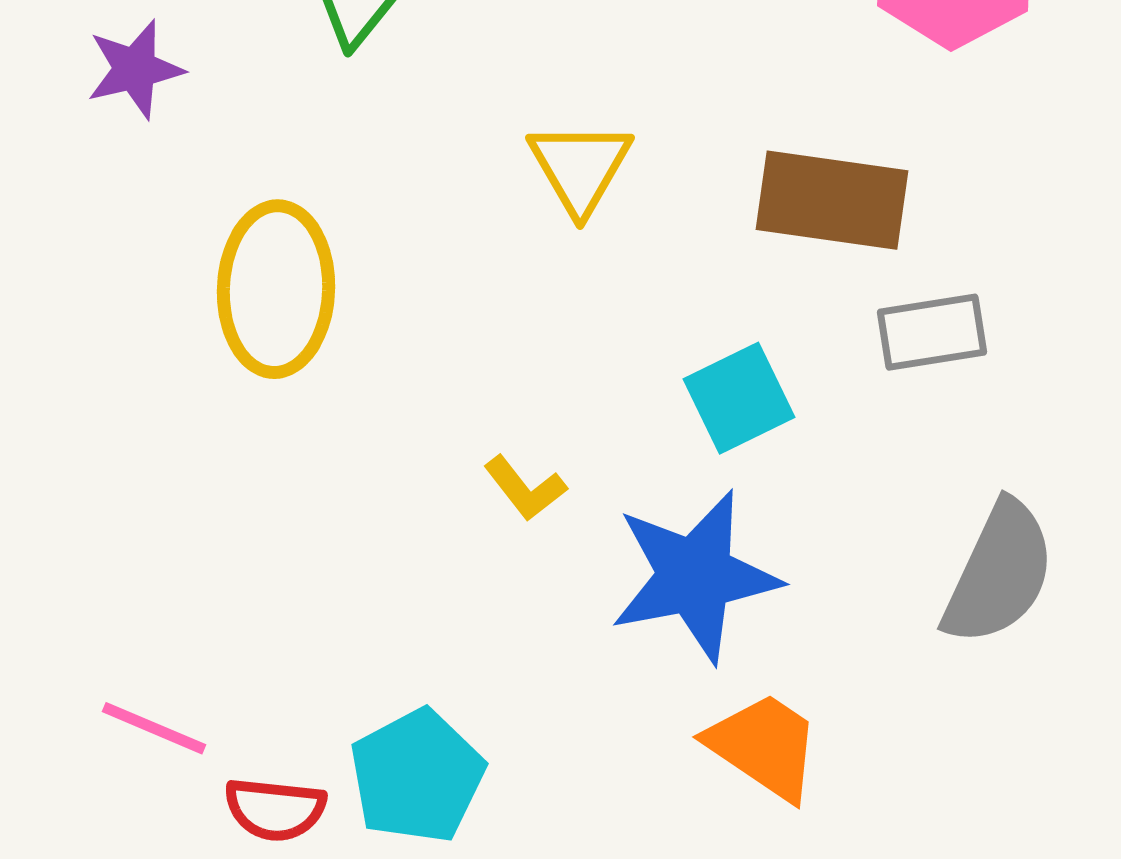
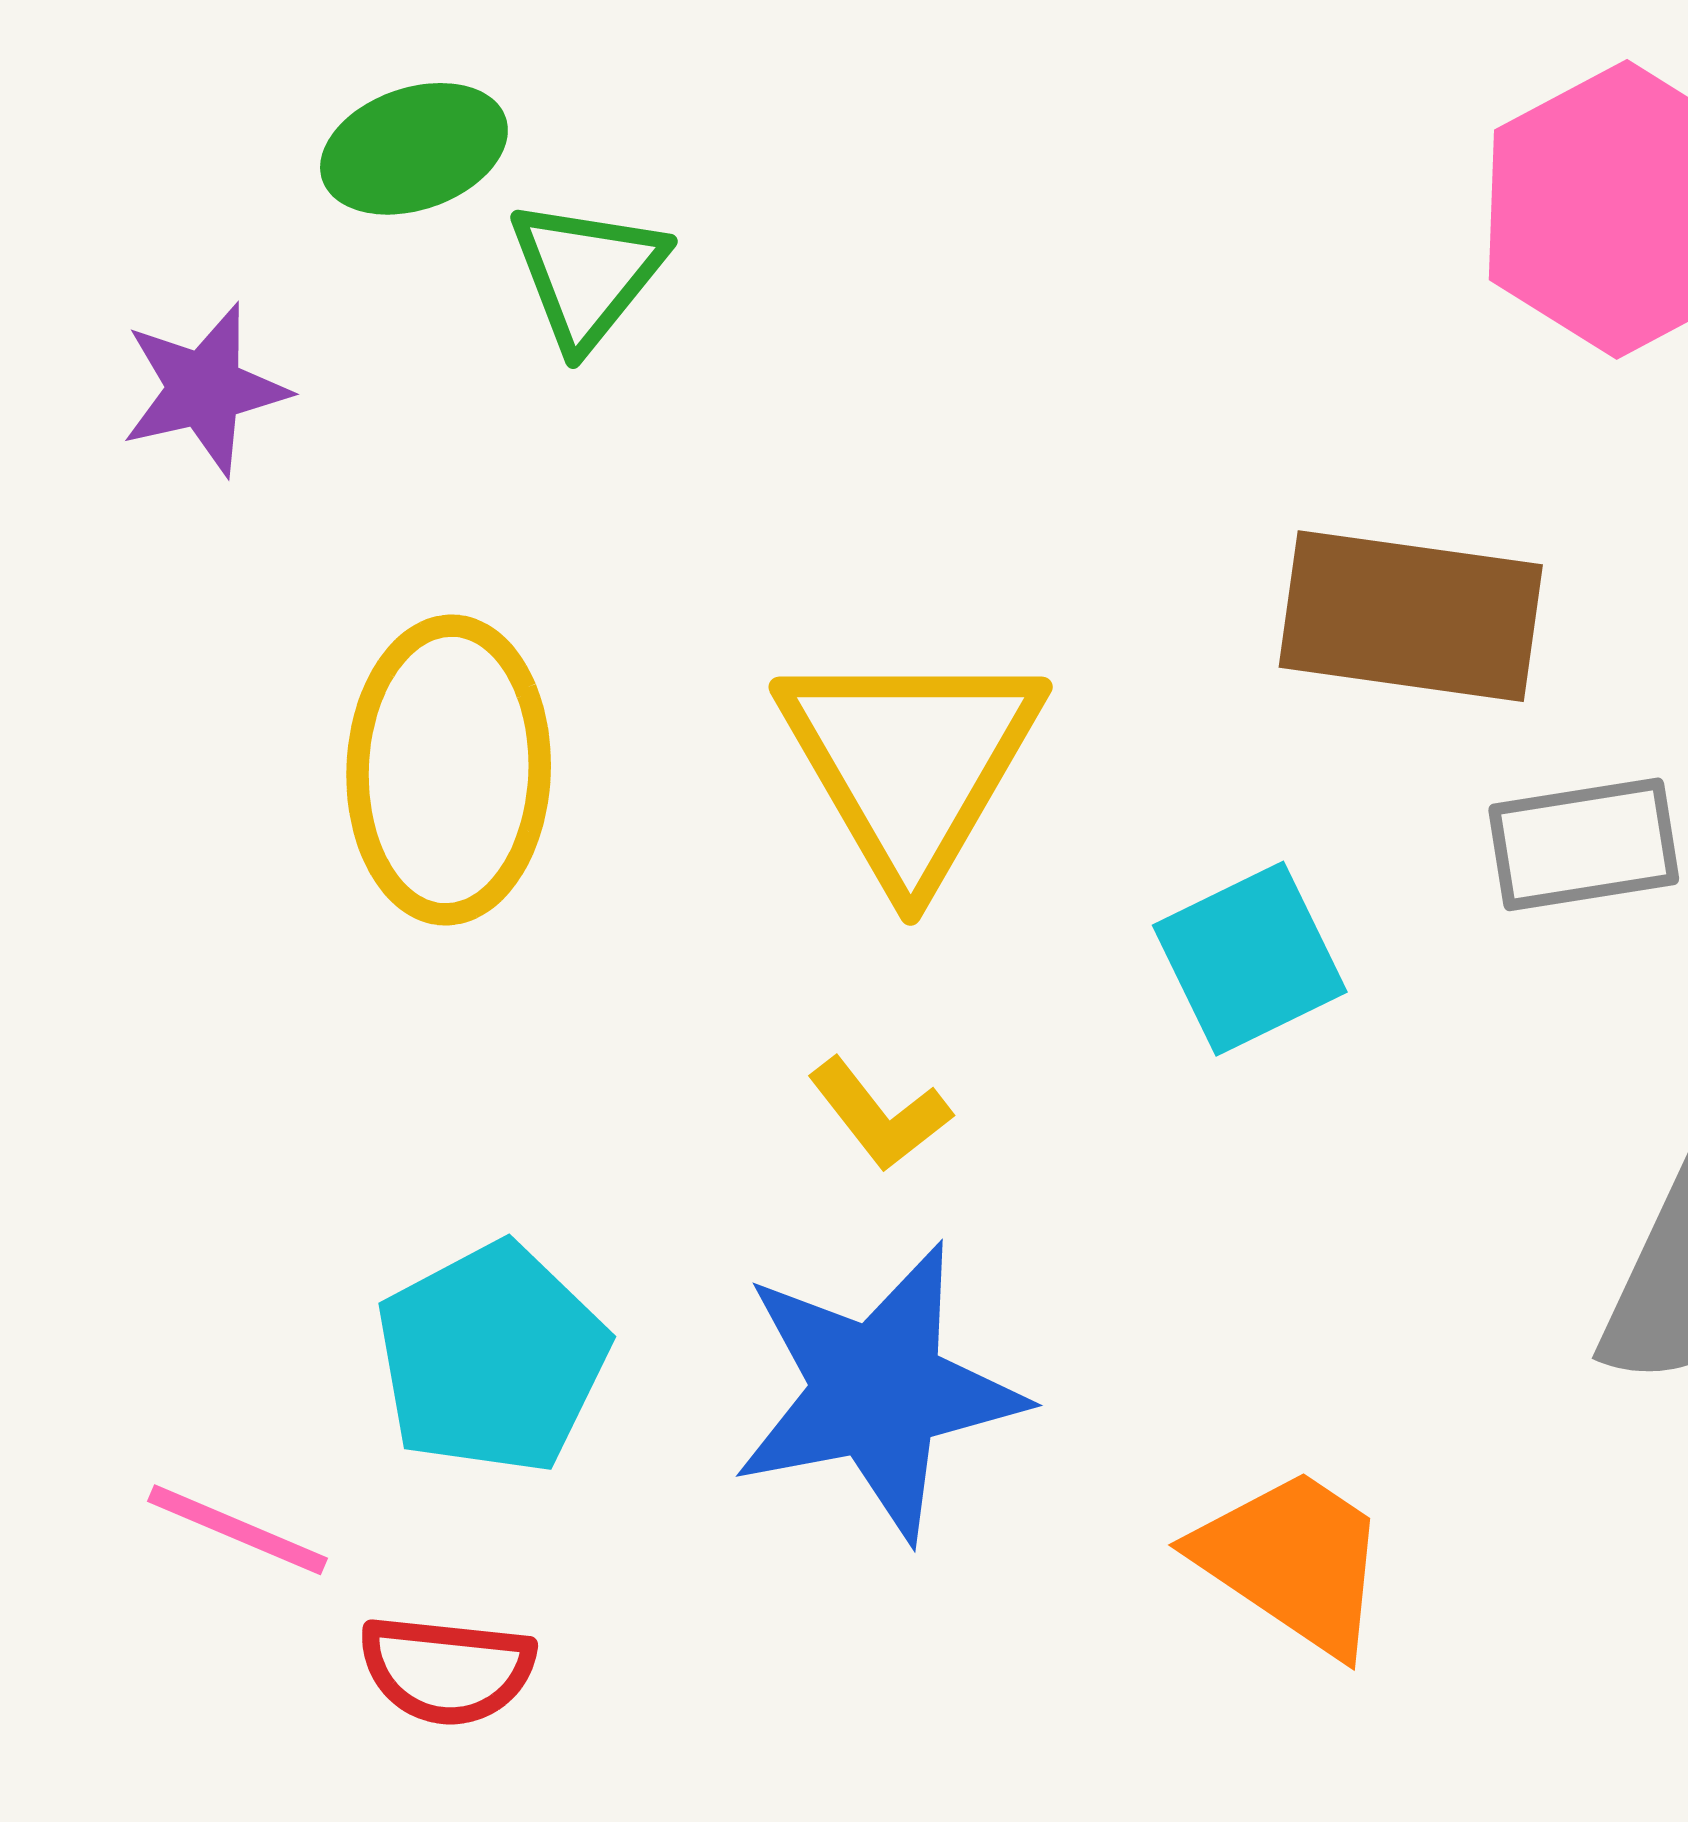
yellow triangle: (580, 167) -> (911, 763), moved, size x1.5
blue star: (695, 576) -> (878, 1391), moved
cyan pentagon: (417, 776) -> (492, 1358), moved

